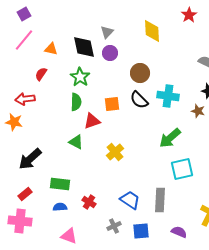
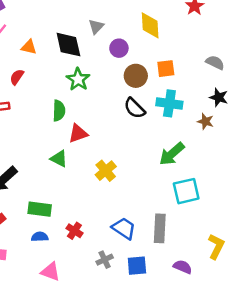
purple circle: (110, 53) -> (119, 48), moved
green star: (80, 77) -> (78, 79), moved
orange square: (112, 104) -> (166, 69), moved

